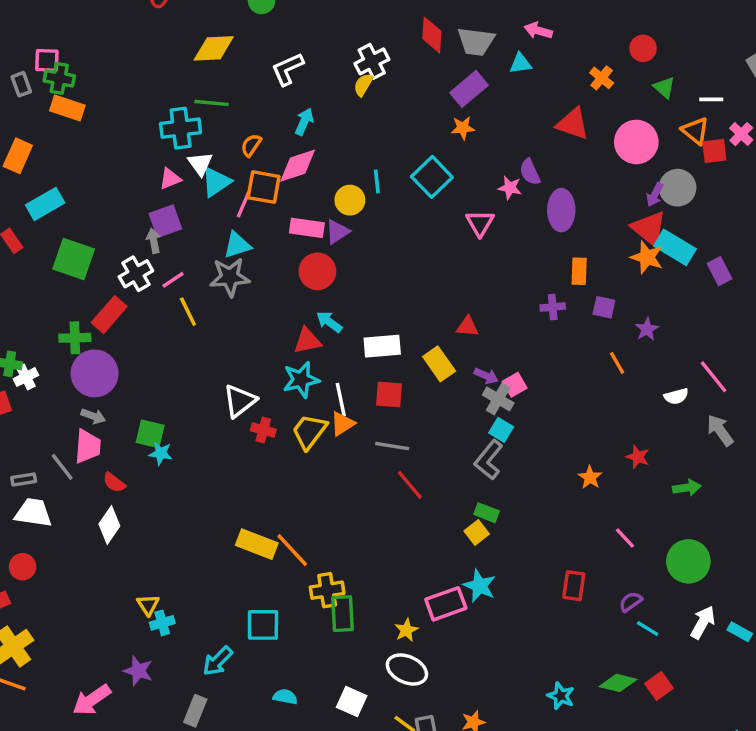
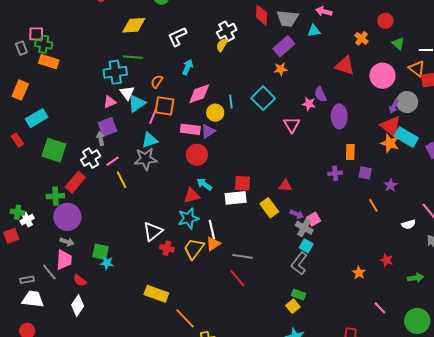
pink diamond: (298, 166) -> (199, 94), moved
red square: (389, 395) -> (242, 183), moved
red line: (410, 485) -> (237, 278), moved
yellow rectangle: (257, 544) -> (156, 294), moved

